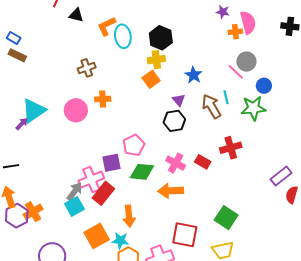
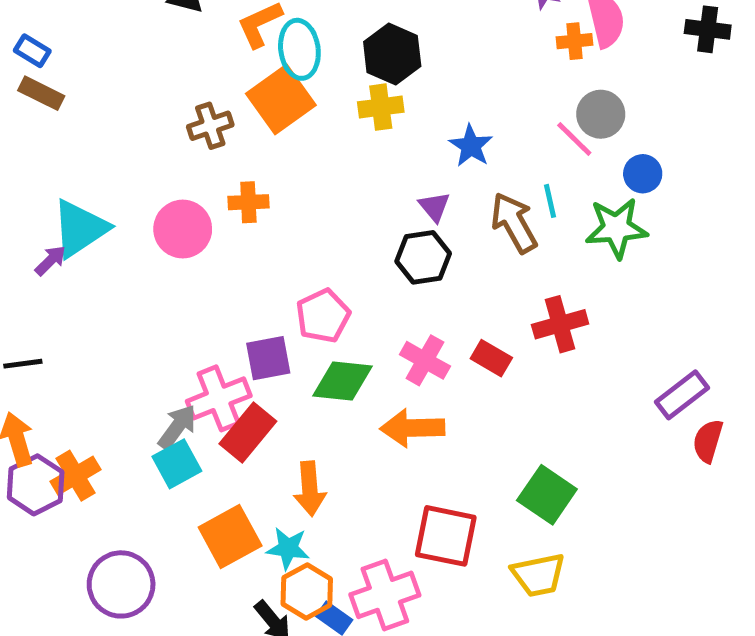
orange square: (151, 79) -> (281, 99), moved, size x1.5

